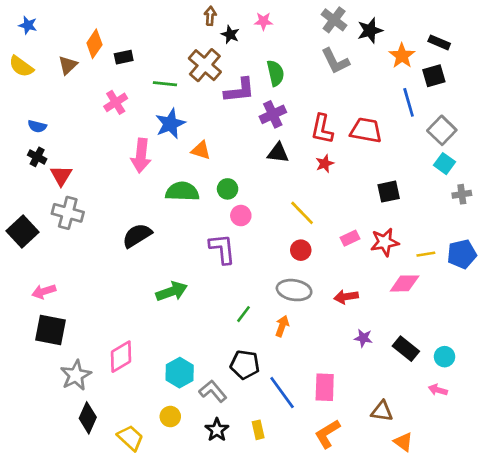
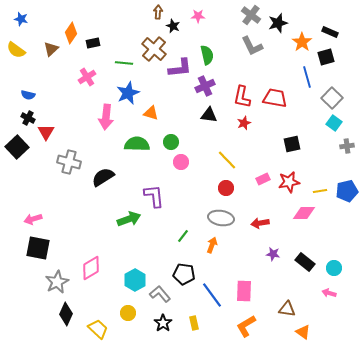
gray cross: (68, 213) -> (69, 162), moved
black square: (23, 231) -> (17, 147), moved
purple L-shape: (222, 249) -> (154, 196), moved

